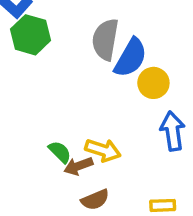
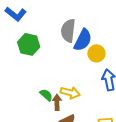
green hexagon: (31, 35) -> (29, 44), moved
brown arrow: (78, 166) -> (57, 102), turned 112

